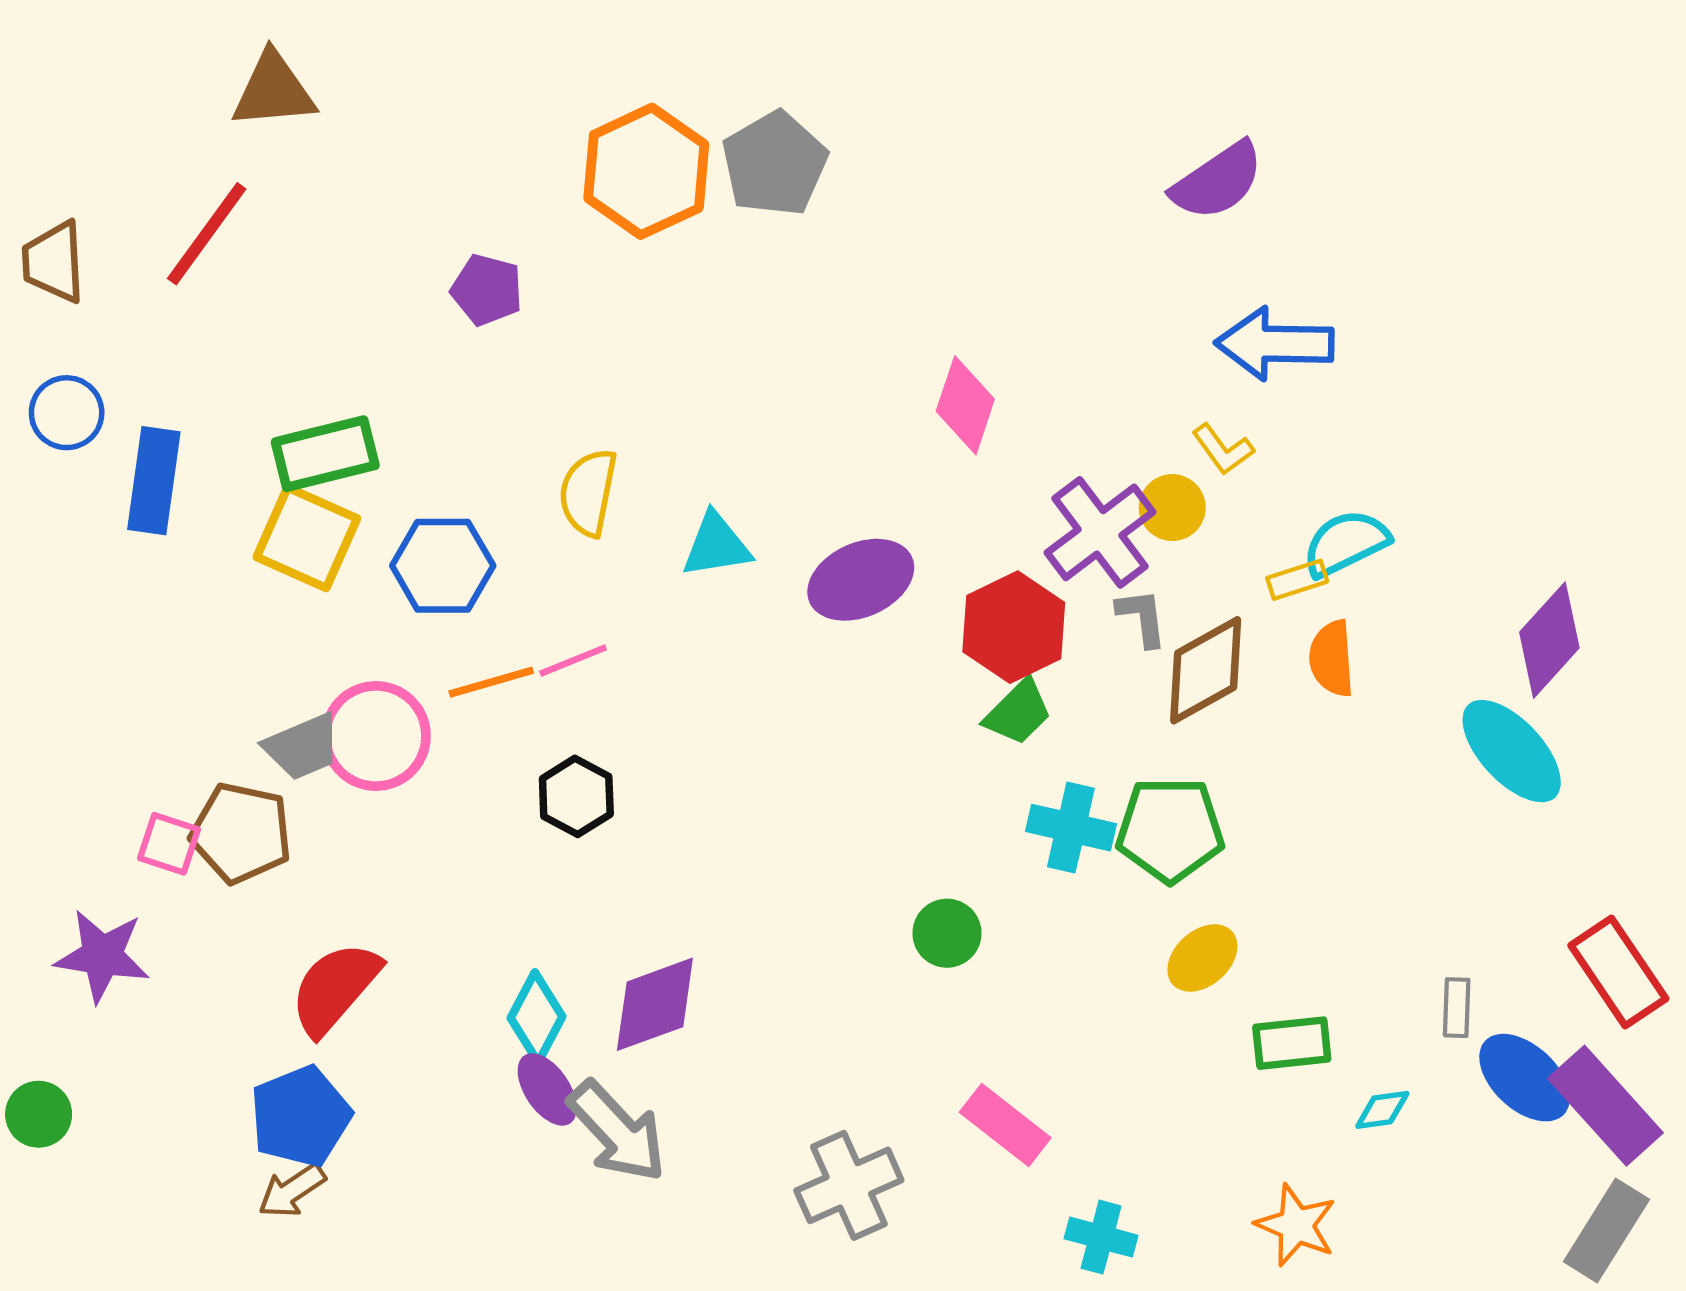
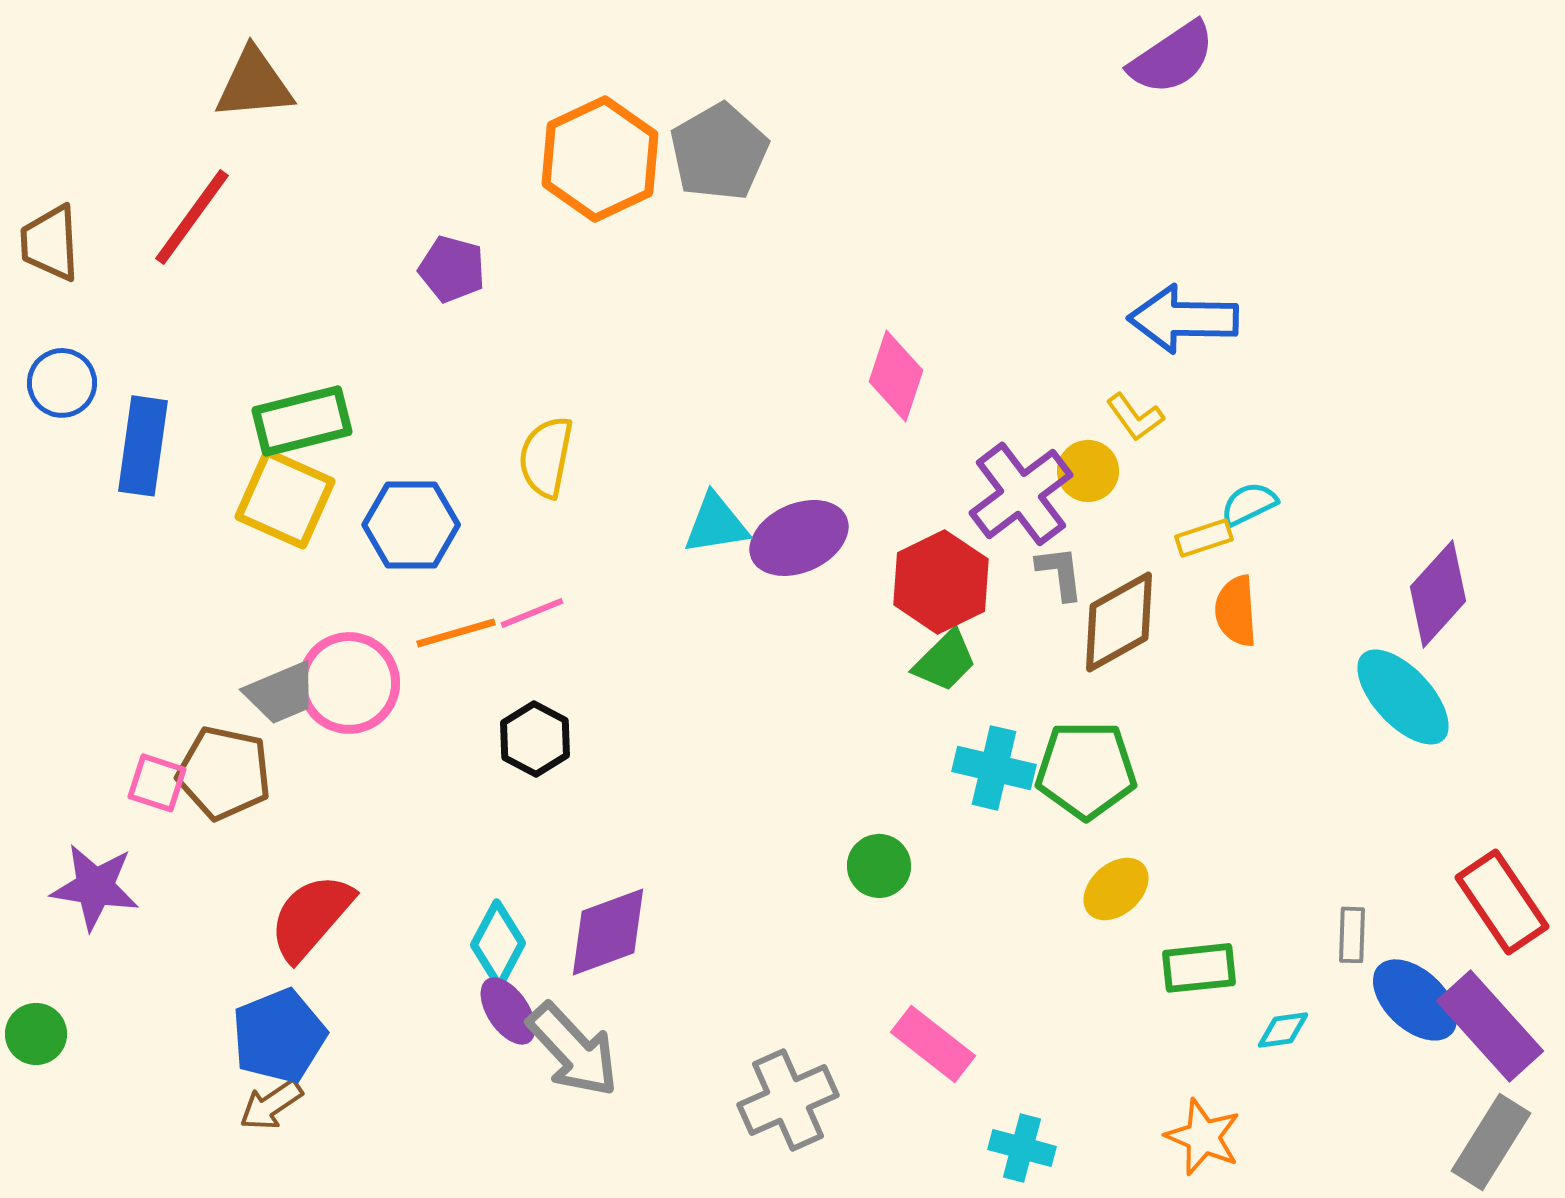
purple semicircle: (1217, 181) -> (1172, 58), moved
cyan semicircle: (1346, 543) -> (1249, 504), size x0.7
cyan triangle: (716, 545) -> (716, 524), moved

